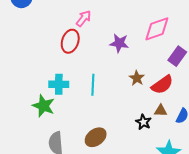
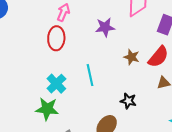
cyan cross: (59, 84) -> (56, 84), turned -30
black star: (143, 122) -> (128, 101), moved

